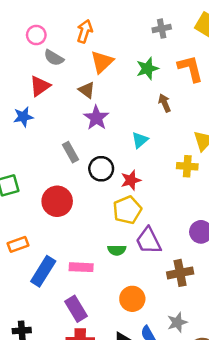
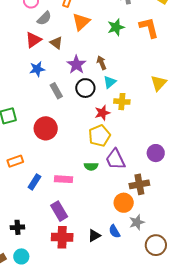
gray semicircle: (54, 58) -> (44, 18), turned -77
brown triangle: (87, 90) -> (56, 43), moved
brown arrow: (165, 103) -> (101, 63), moved
blue star: (23, 117) -> (37, 69), moved
yellow cross: (187, 166) -> (122, 102), moved
black circle: (101, 169) -> (85, 88), moved
blue rectangle: (43, 271) -> (34, 182), size x0.7
orange circle: (132, 299) -> (124, 203), moved

